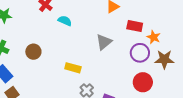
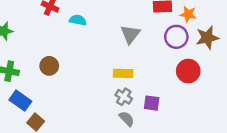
yellow rectangle: (73, 68) -> (123, 73), moved

